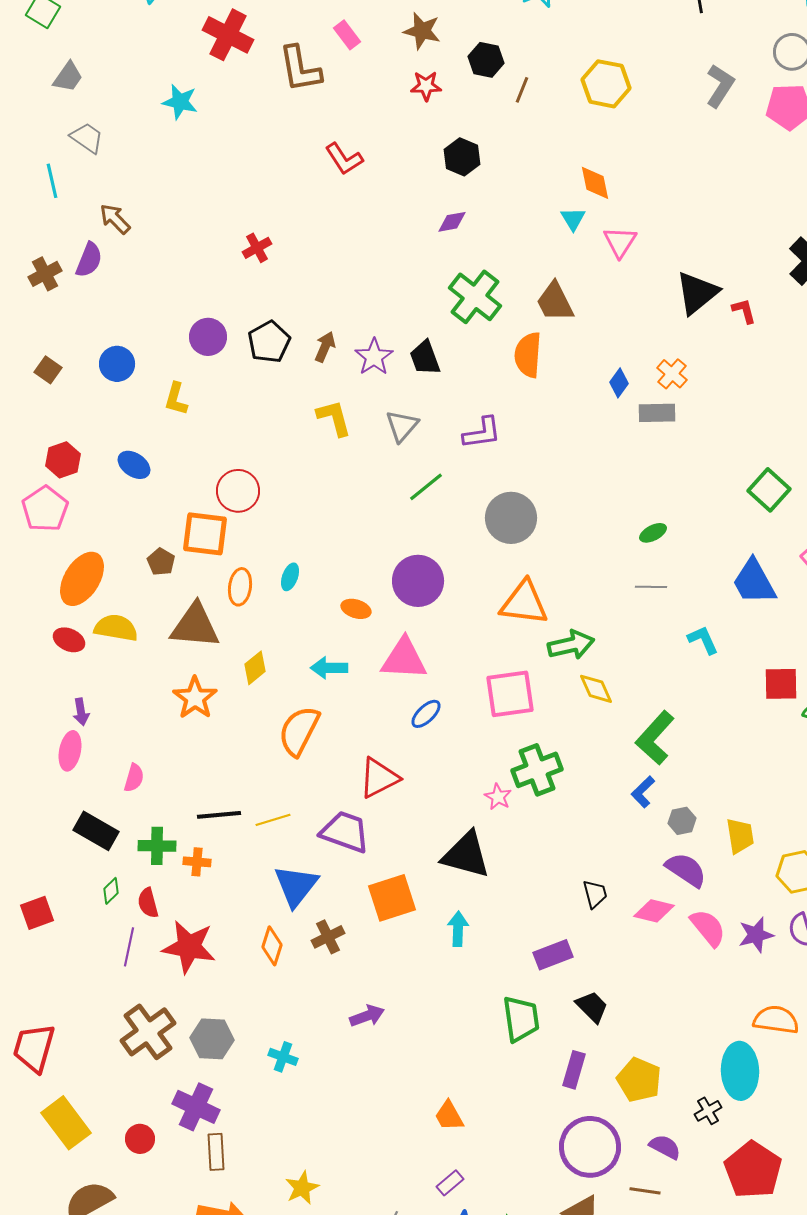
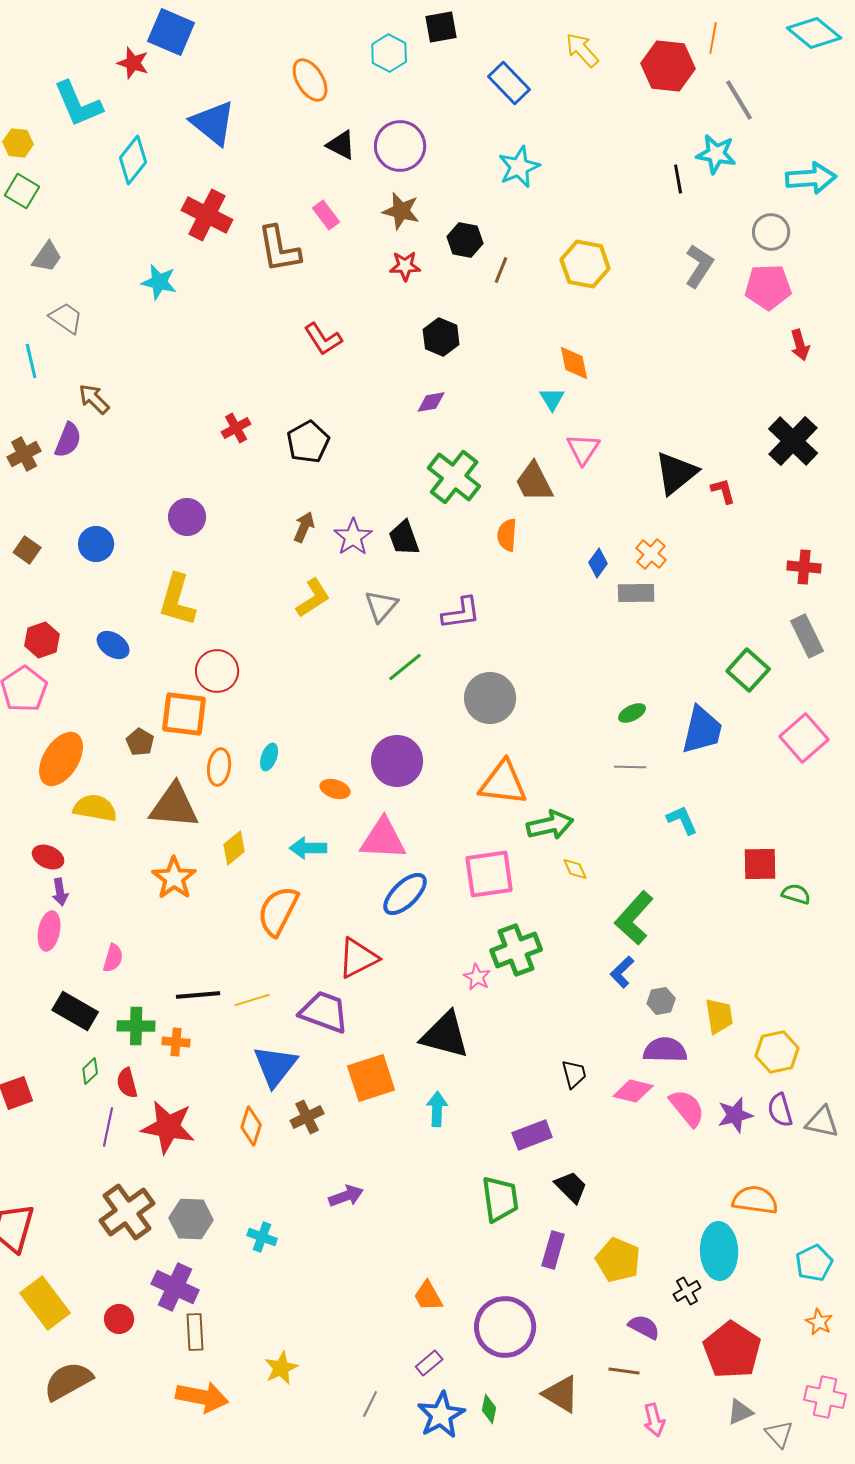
pink triangle: (620, 242) -> (583, 449), moved
black pentagon: (269, 342) -> (308, 442), moved
orange semicircle: (528, 355) -> (507, 535), size x0.7
yellow L-shape: (176, 399) -> (177, 600), moved, size x1.6
yellow L-shape: (334, 418) -> (313, 598), turned 72
blue trapezoid: (754, 582) -> (702, 730), moved, turned -138
red ellipse: (69, 640) -> (48, 857), moved
yellow diamond: (596, 689) -> (575, 869), size x0.7
blue ellipse: (426, 714) -> (405, 894), size x1.5
purple semicircle: (686, 870) -> (665, 1050), turned -33
purple circle: (590, 1147) -> (505, 1327), moved

